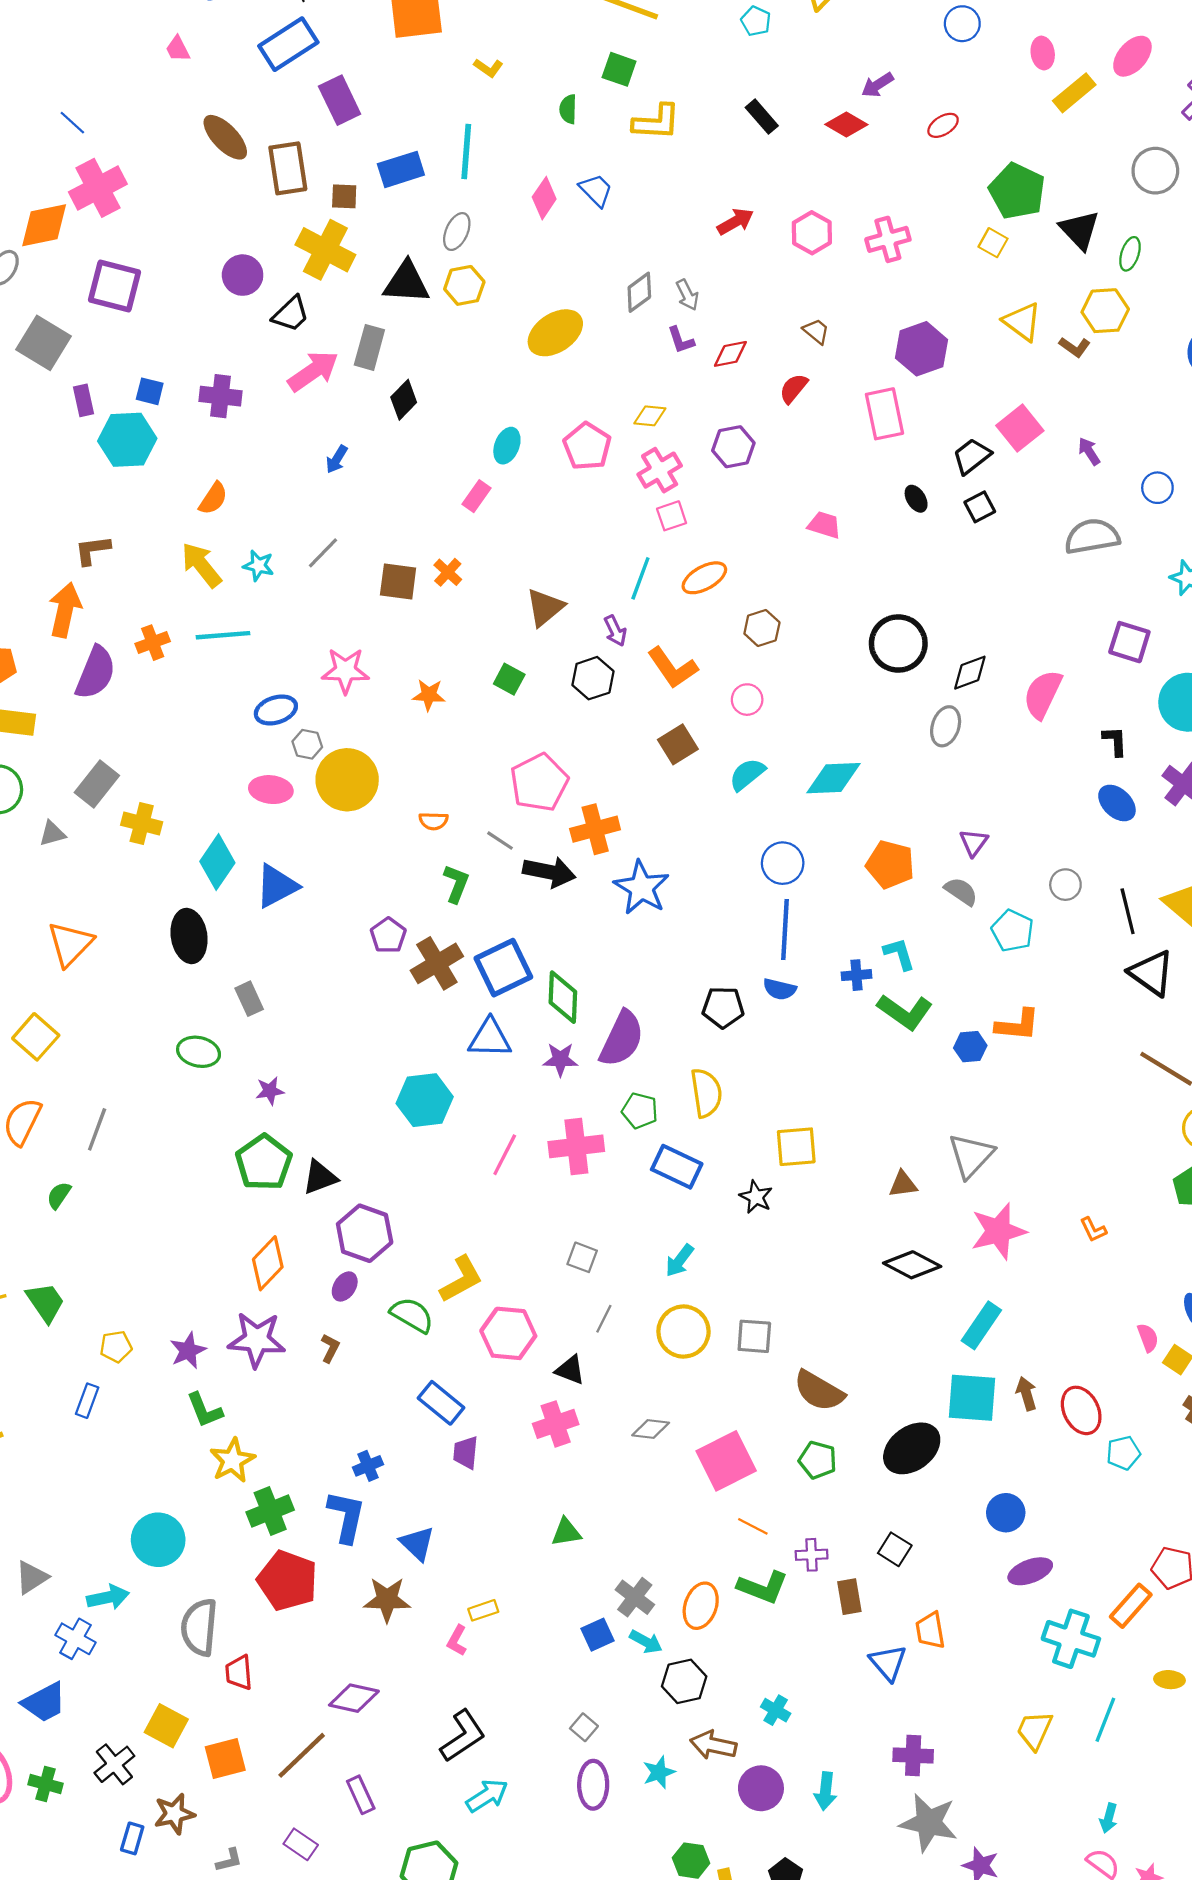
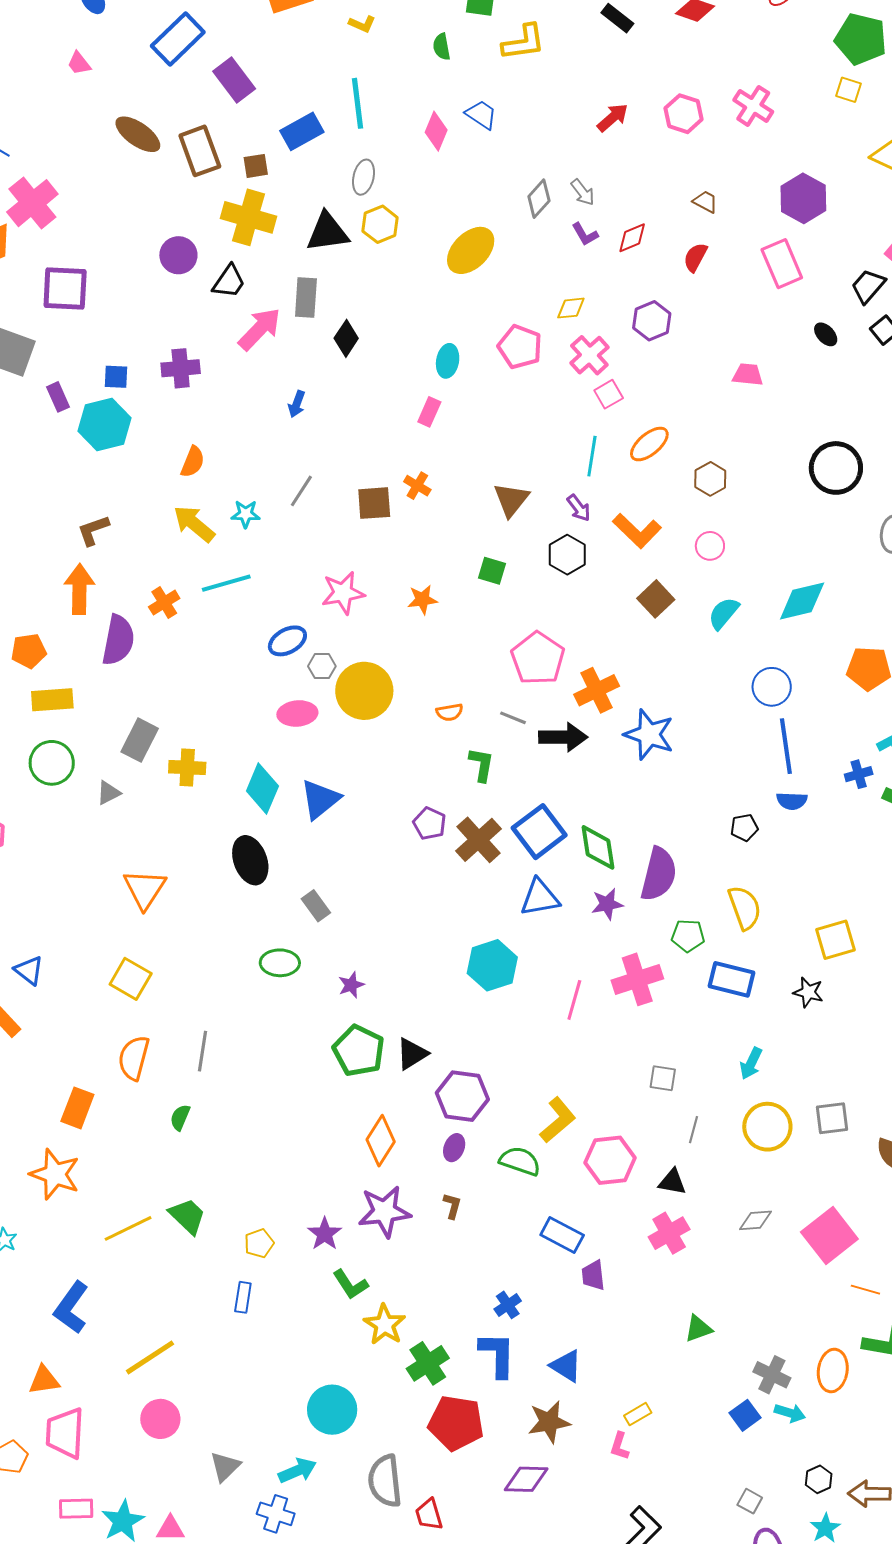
pink cross: (888, 239) -> (753, 106), turned -30
black pentagon: (723, 1007) -> (744, 827), size x0.7
black hexagon: (684, 1681) -> (819, 1479), moved, size x0.7
purple diamond: (354, 1698) -> (526, 1479), moved

